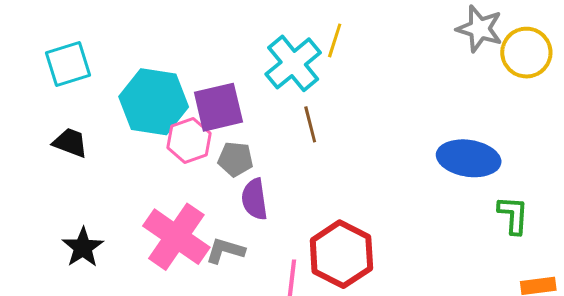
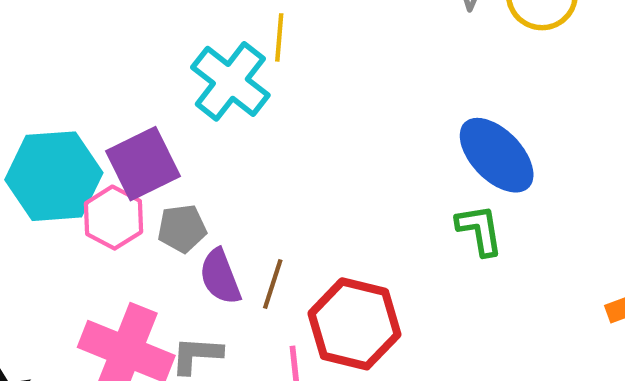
brown line: (310, 124) -> (273, 284), moved, turned 45
blue ellipse: (469, 158) -> (497, 155), turned 50
green L-shape: (513, 215) -> (479, 230), moved

